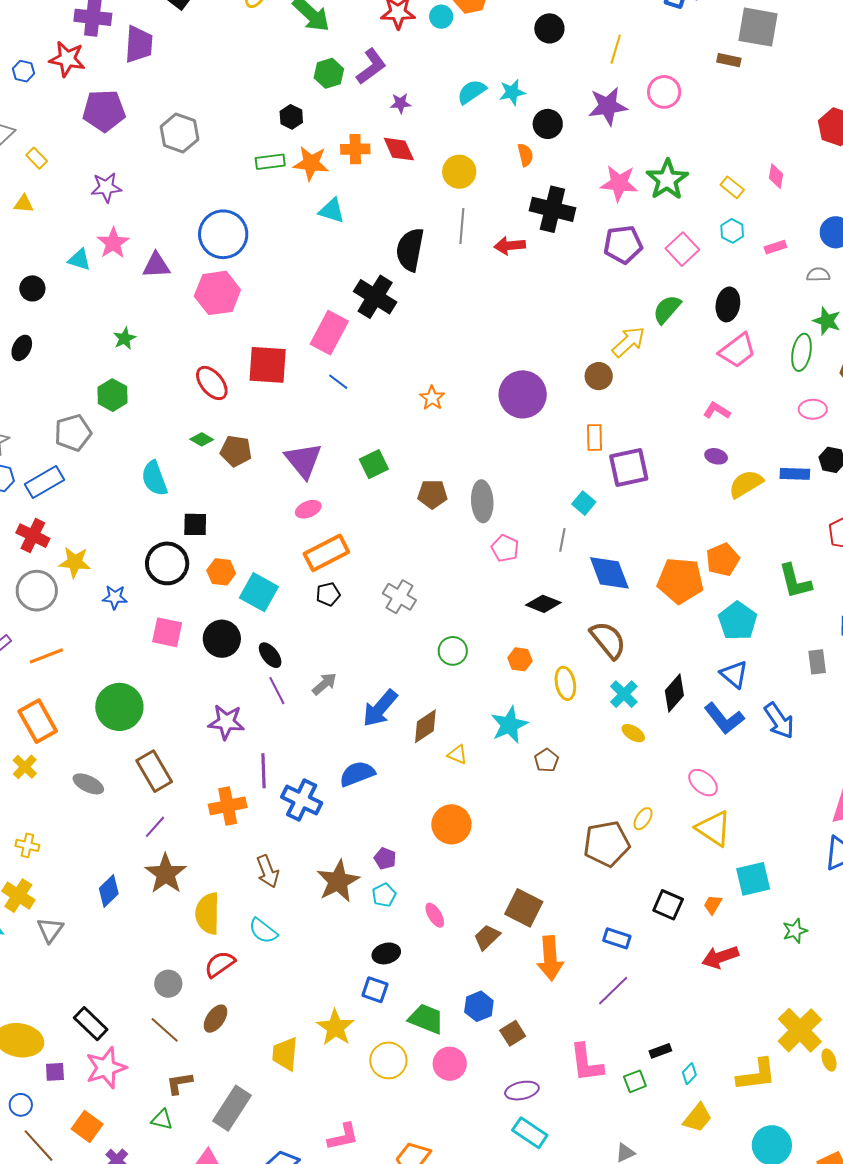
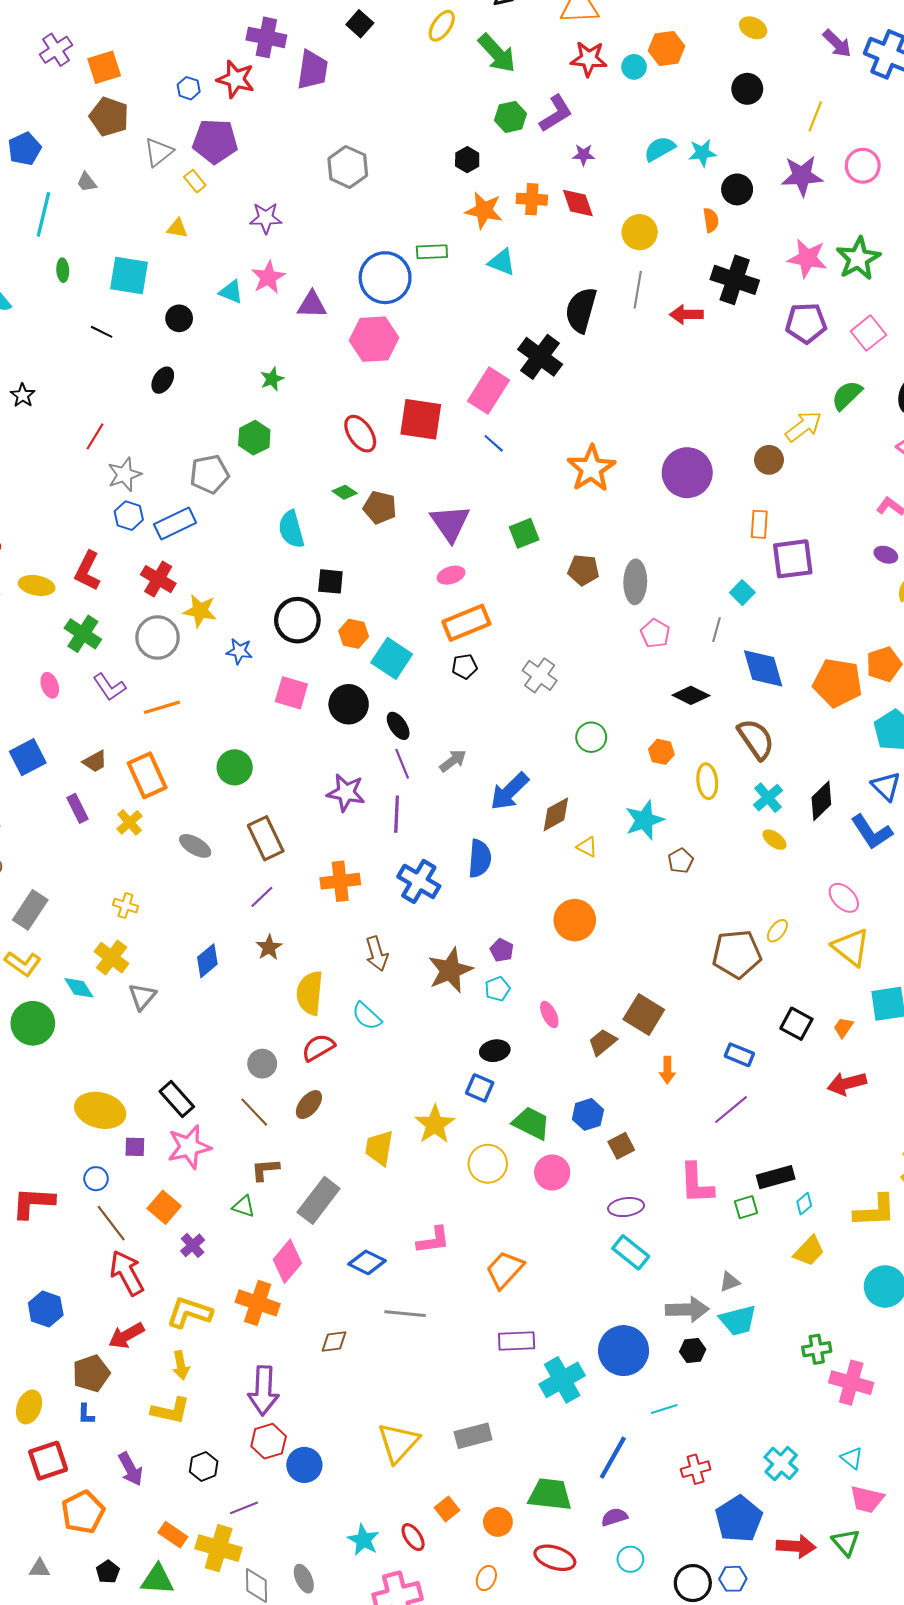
purple pentagon: (104, 111) -> (215, 141), moved
green rectangle: (270, 162) -> (432, 252), moved
orange star: (432, 398) -> (591, 469), size x1.8
green circle: (119, 707) -> (235, 767), size x0.7
purple line: (263, 771) -> (397, 814), moved
blue semicircle: (357, 774) -> (480, 859), turned 111
brown star: (166, 874) -> (269, 947), size x0.6
orange arrow: (550, 958) -> (667, 1070), size x0.6
black rectangle: (660, 1051) -> (776, 1177), size x1.6

